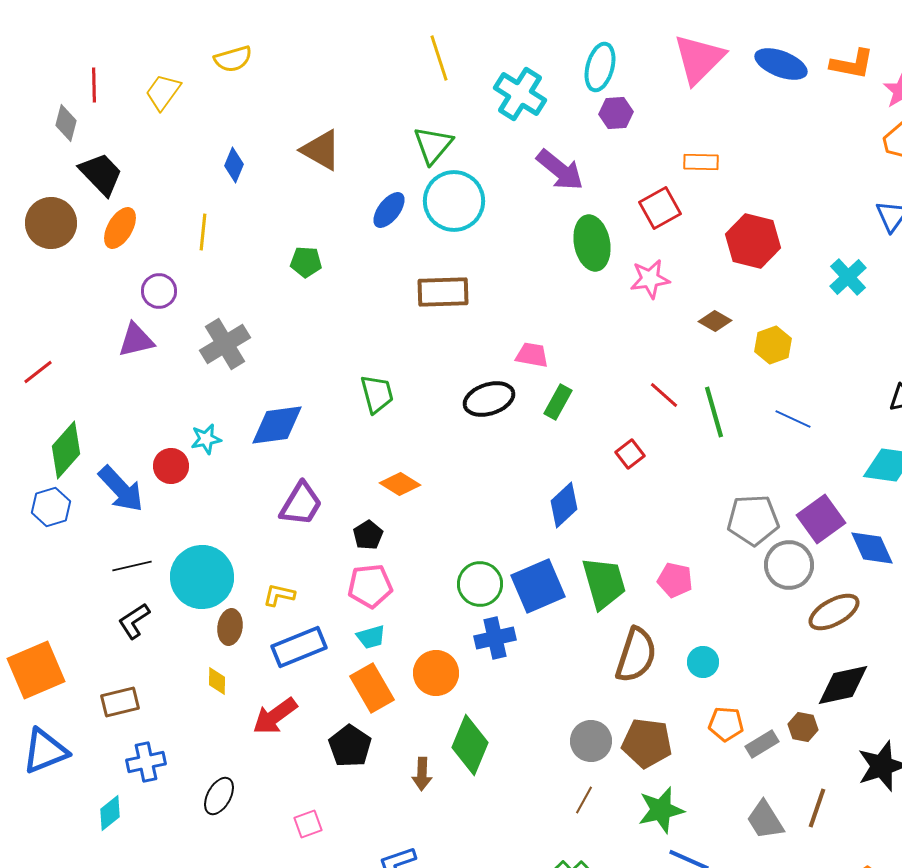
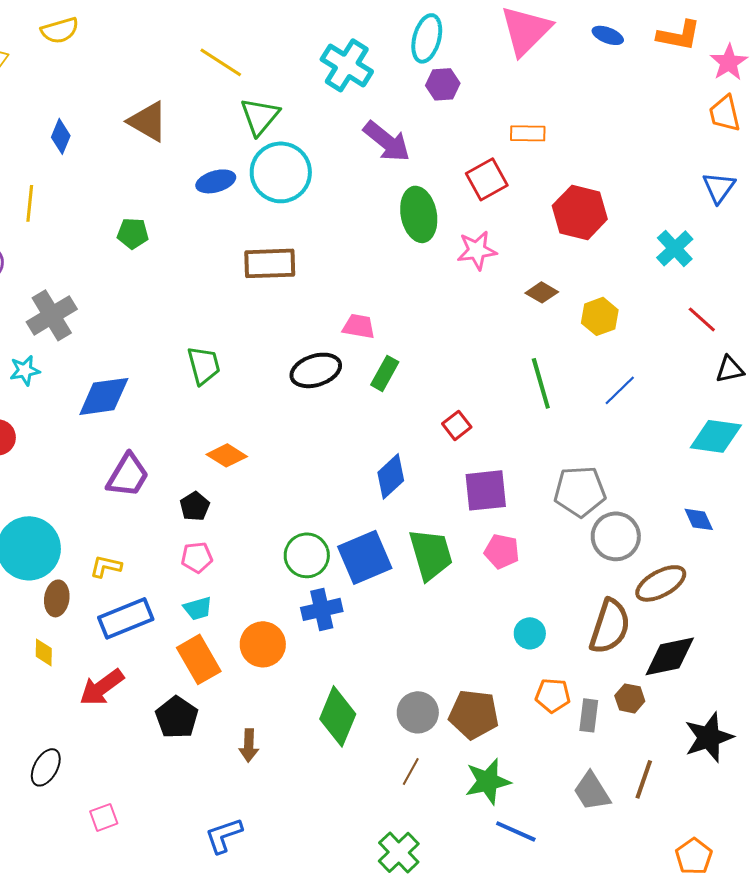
yellow line: (439, 58) -> (221, 62), moved, turned -39
blue ellipse: (781, 64) -> (608, 35), size x0.6
blue ellipse: (389, 210) -> (216, 181), turned 36
red line: (664, 395) -> (702, 319), moved
blue line: (793, 419) -> (620, 390), turned -69
cyan star: (206, 439) -> (25, 370), moved
purple square: (821, 519) -> (486, 490), moved, turned 30
blue diamond: (872, 548) -> (699, 519), size x0.7
pink pentagon: (370, 586) -> (197, 557), size x0.7
brown semicircle: (636, 655) -> (610, 626), moved
gray rectangle: (762, 744) -> (589, 715), turned -52
green diamond: (470, 745) -> (338, 716), moved
pink square: (308, 824) -> (104, 817), moved

